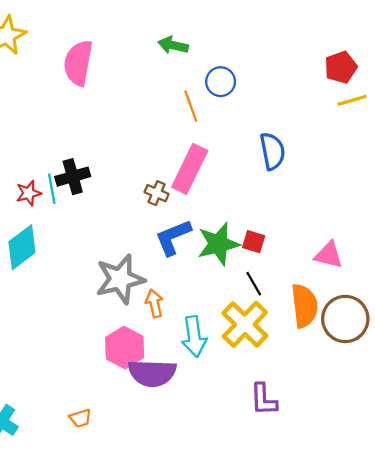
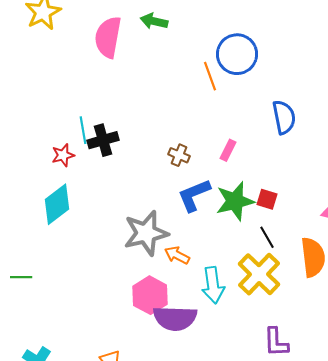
green arrow: (173, 45) -> (154, 21), moved
blue circle: (221, 82) -> (237, 54), size x1.5
pink rectangle: (190, 169) -> (228, 150), moved, size x0.5
cyan line: (52, 189) -> (83, 130), moved
orange arrow: (154, 303) -> (177, 255), turned -50

